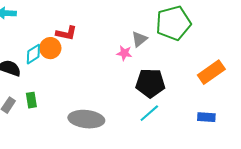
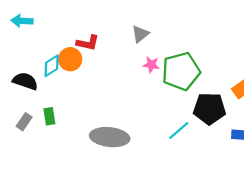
green pentagon: (173, 23) -> (181, 71), moved
gray triangle: (139, 39) -> (140, 34), moved
black pentagon: (150, 83) -> (209, 109), moved

